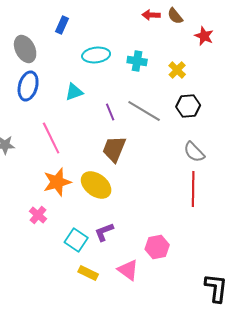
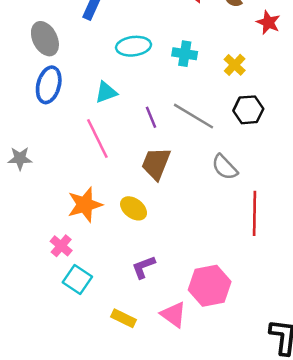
pink line: (51, 138) -> (97, 139), moved
gray semicircle: (194, 152) -> (225, 167), moved
yellow ellipse: (96, 185) -> (134, 208), size x0.7
cyan square: (76, 240) -> (77, 280), moved
pink hexagon: (157, 247) -> (210, 286), size x1.4

